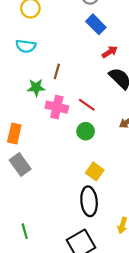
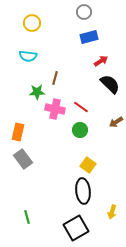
blue rectangle: (96, 24) -> (89, 37), turned -60

